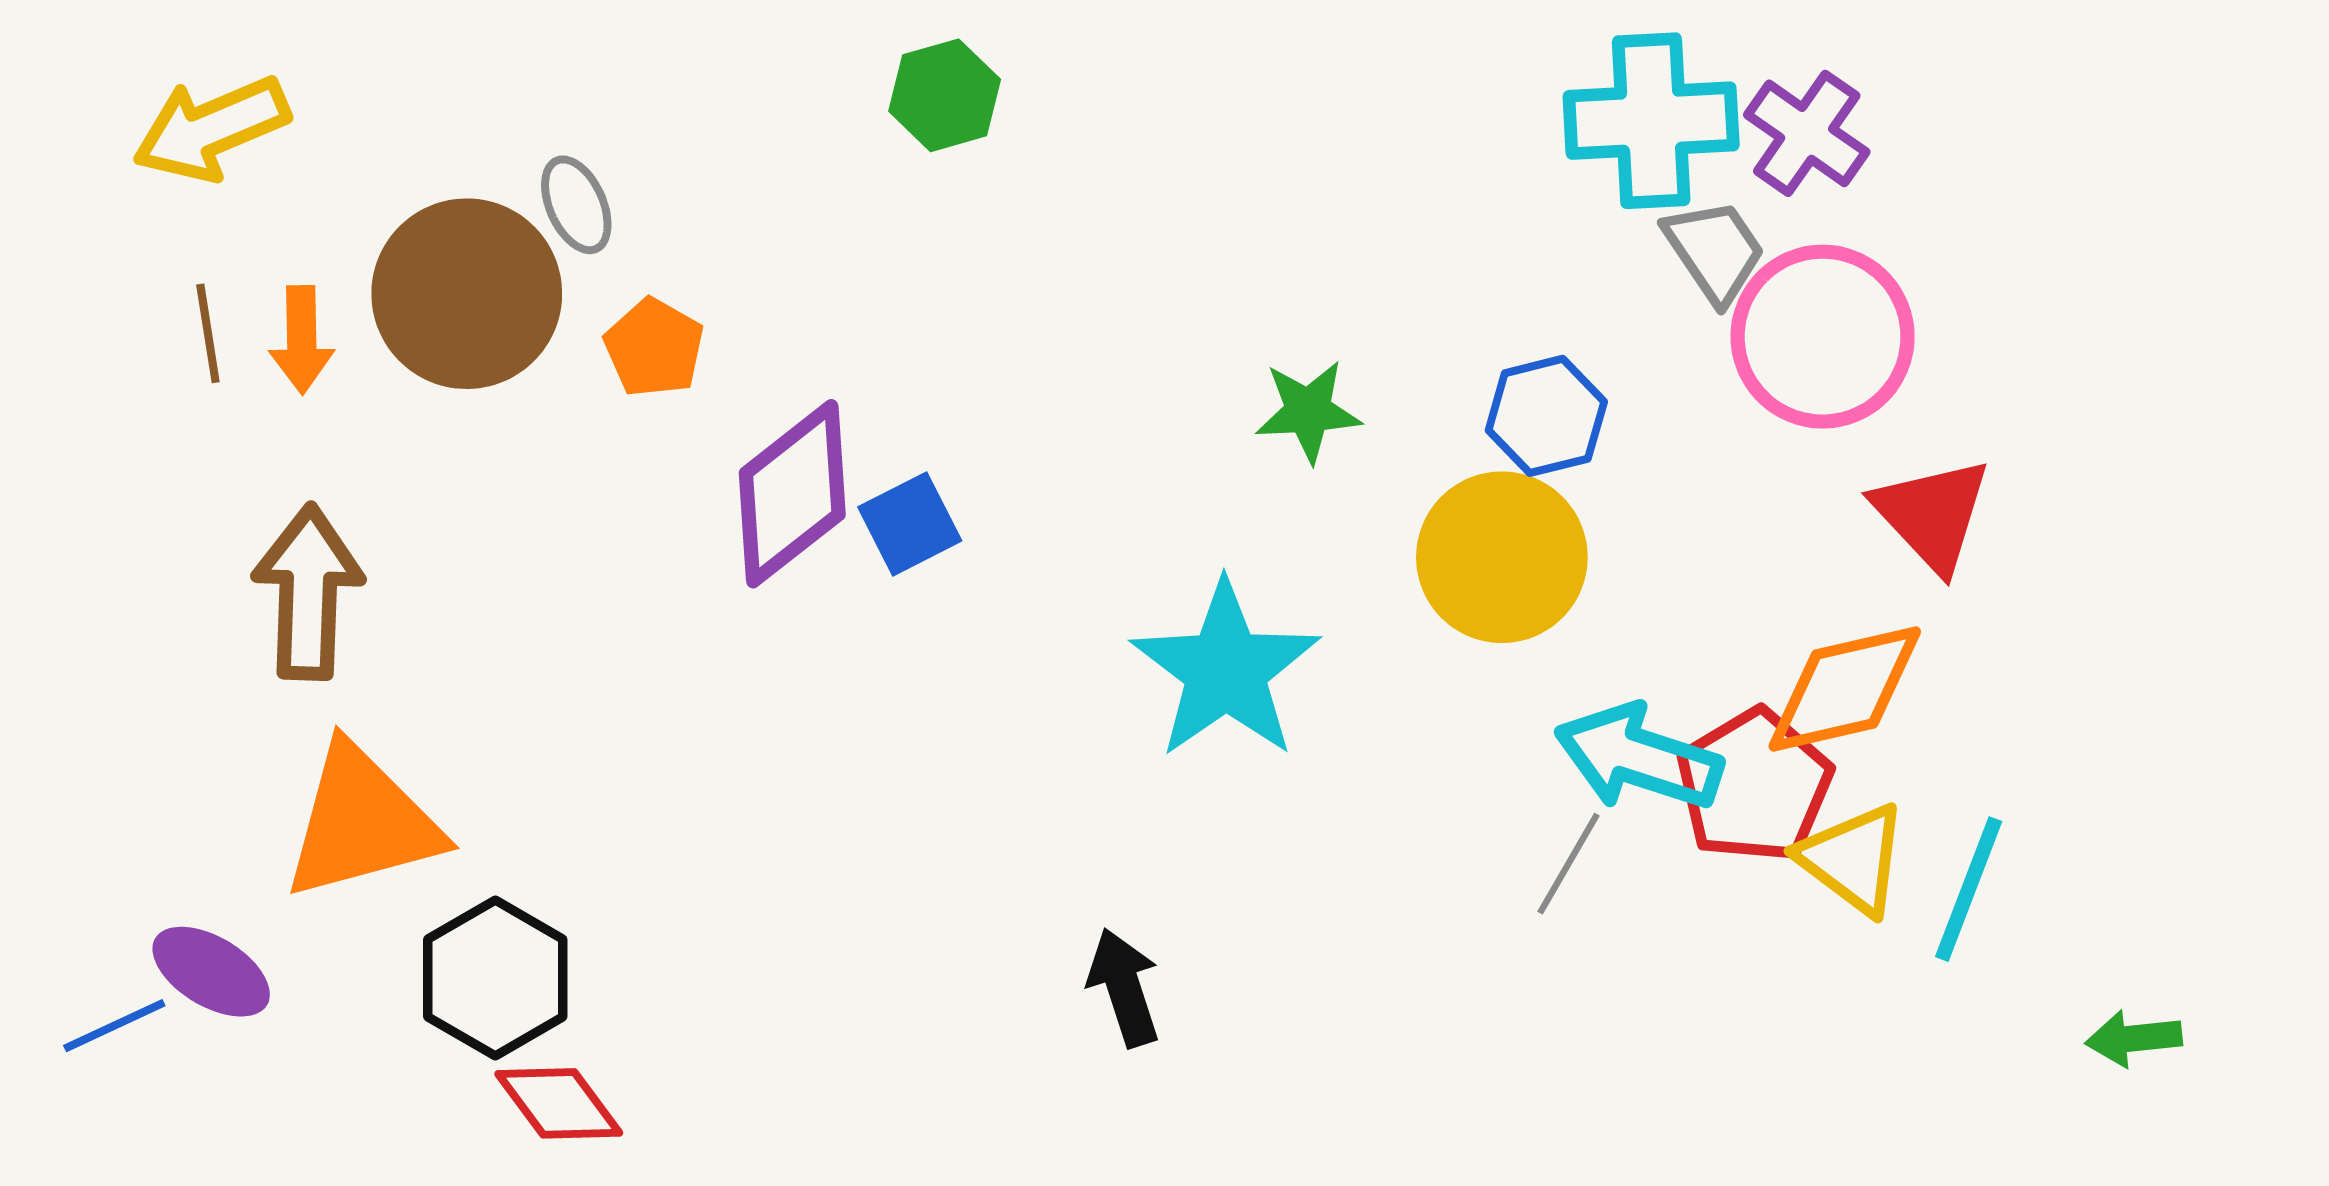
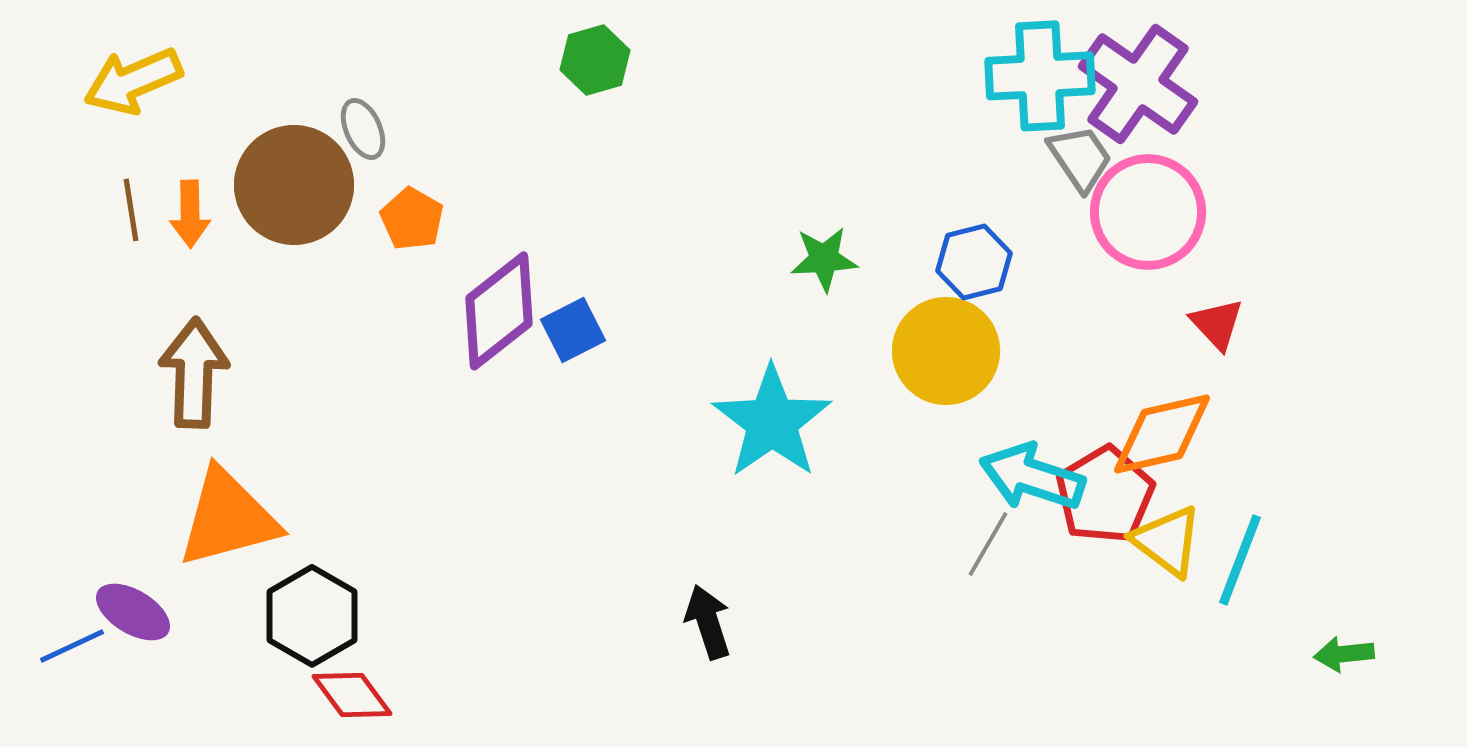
purple cross: (1807, 133) -> (1138, 84), size x1.5
red triangle: (1932, 514) -> (1217, 324), size x0.7

